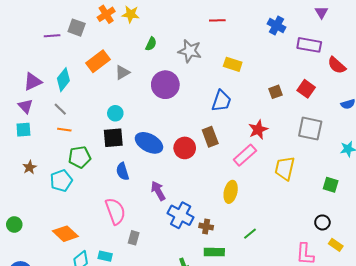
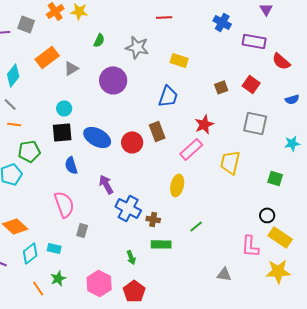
yellow rectangle: (336, 245) -> (280, 237), size x1.6

